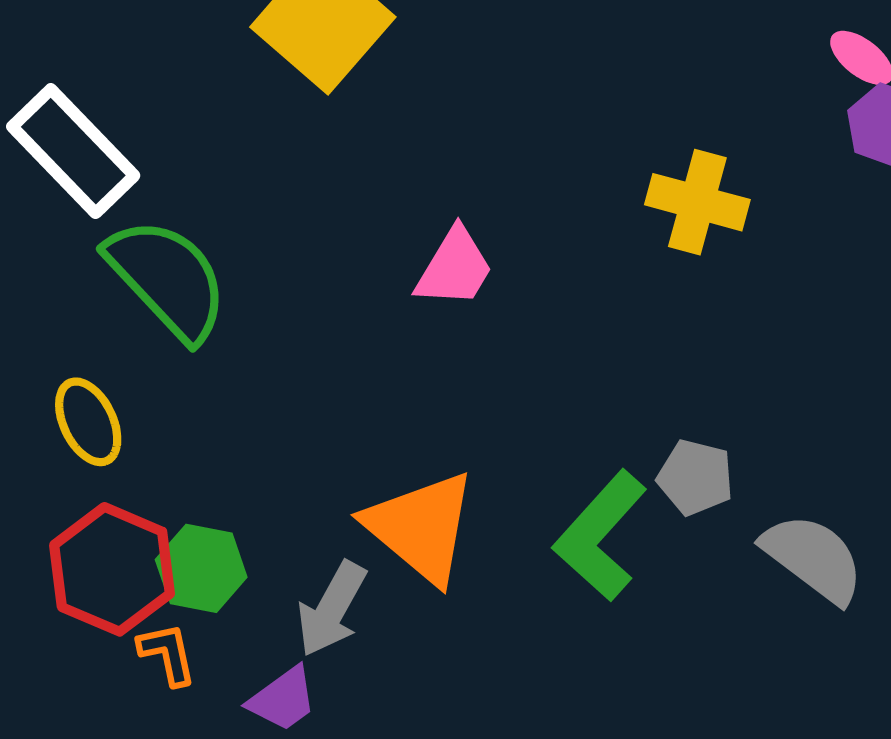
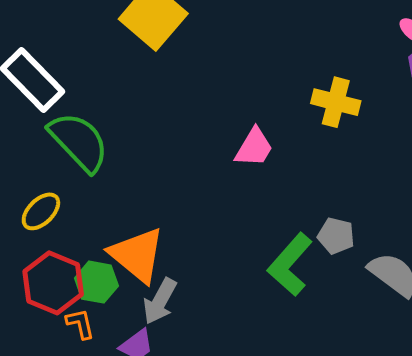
pink trapezoid: (454, 268) -> (254, 148), moved
yellow ellipse: (88, 422) -> (41, 211), turned 72
orange triangle: (421, 527) -> (137, 255), moved

